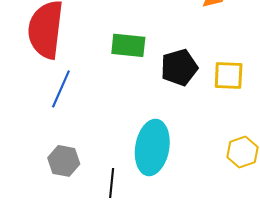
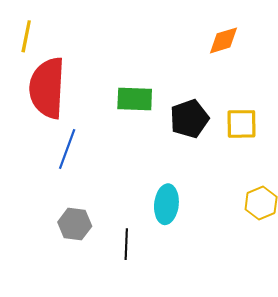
cyan ellipse: (152, 147) -> (166, 204), size x0.7

